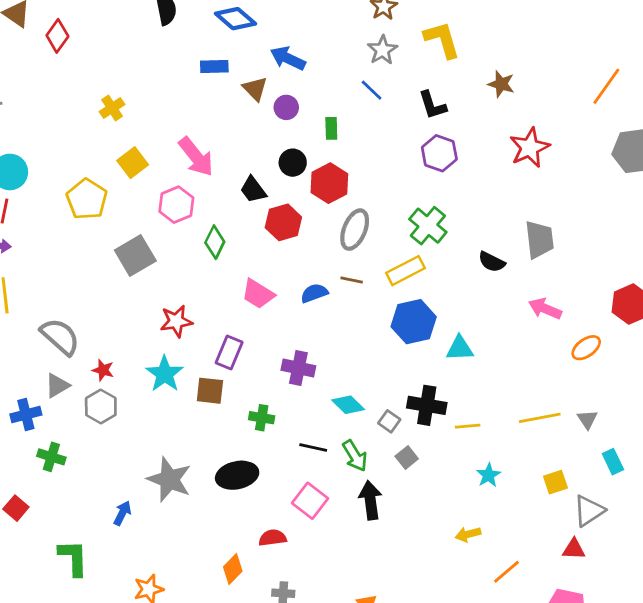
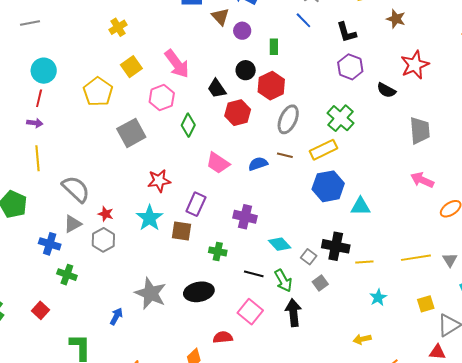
black semicircle: (492, 262) -> (386, 90), moved
blue cross: (26, 415) -> (50, 244), turned 30

